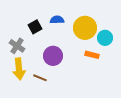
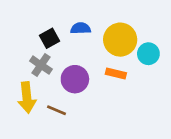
gray cross: (17, 46) -> (41, 65), moved
orange rectangle: (92, 55) -> (116, 74), moved

